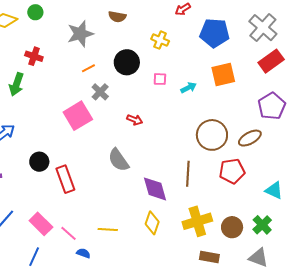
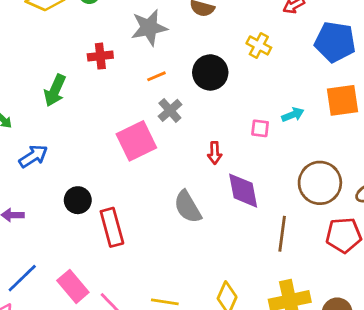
red cross: (34, 56) -> (100, 56), moved, turned -30
pink square: (160, 79) -> (260, 128), moved
red arrow: (135, 120) -> (215, 153), turned 63
purple diamond: (155, 189) -> (243, 191), moved

